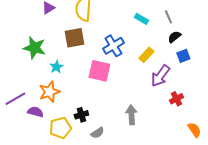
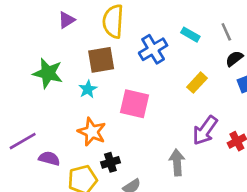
blue cross: (113, 46) -> (153, 49), moved
cyan star: (56, 67) -> (88, 89), moved
purple arrow: (160, 76) -> (205, 130), moved
orange star: (49, 92) -> (92, 132), moved, turned -30

